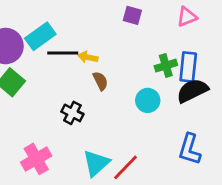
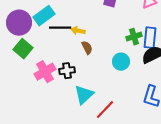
black cross: (72, 113) -> (67, 71), turned -35
pink cross: (36, 159) -> (45, 72), moved
cyan triangle: (96, 163) -> (84, 95), moved

